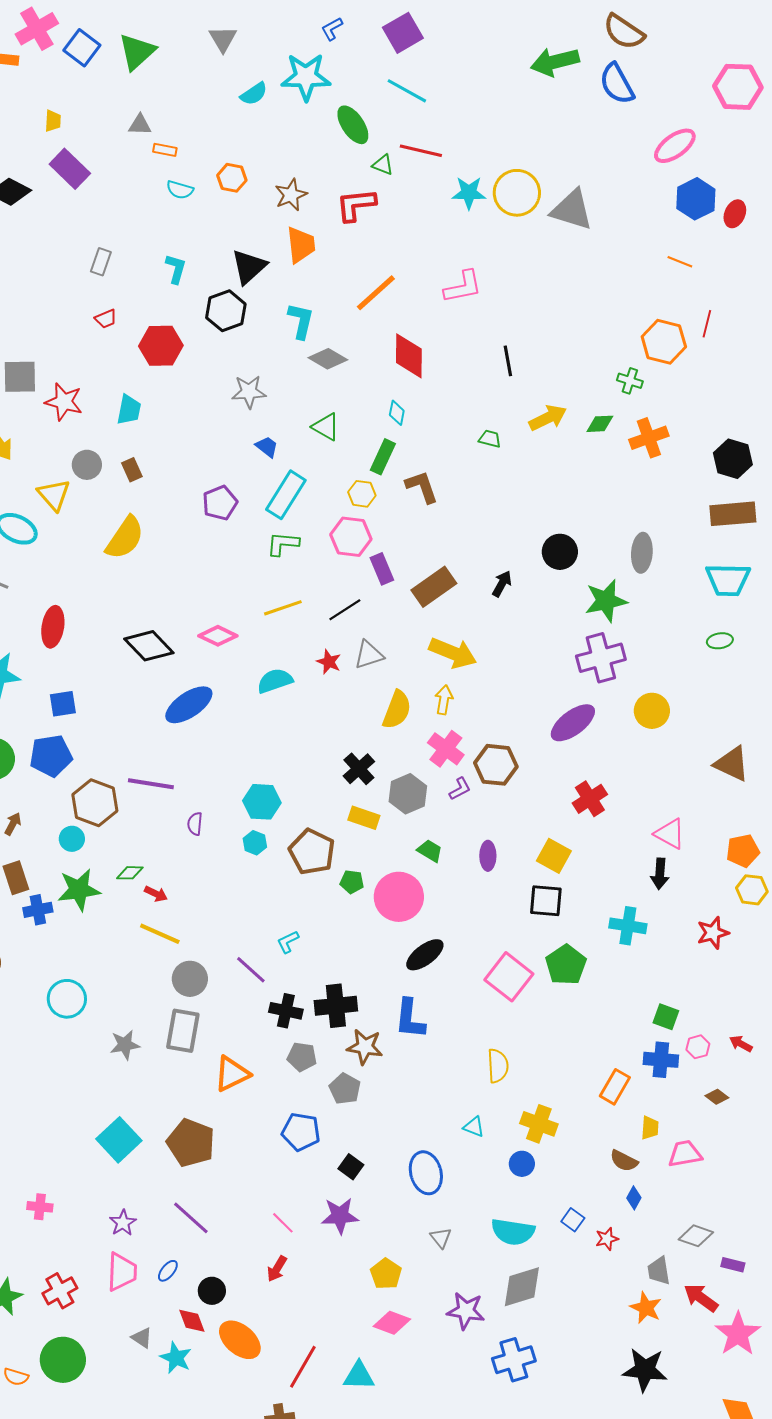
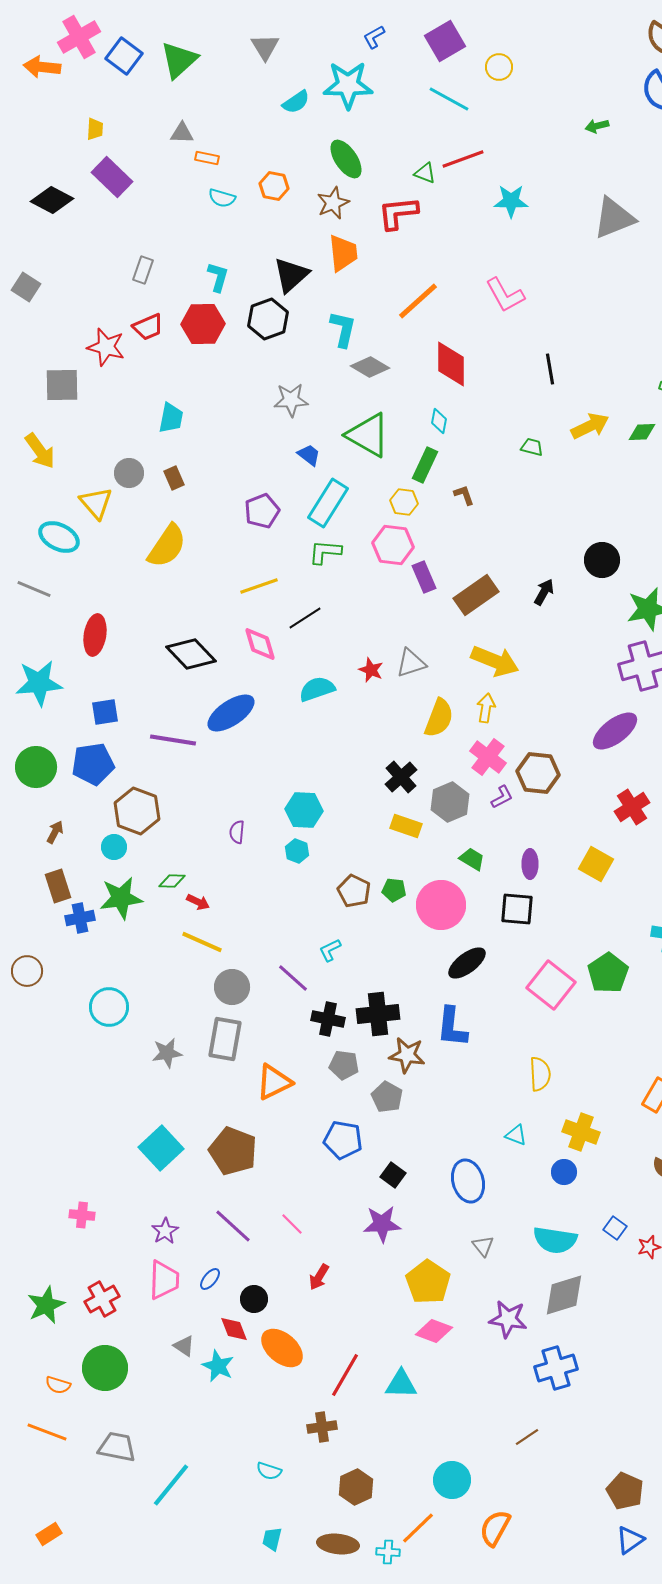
green arrow: (555, 62) -> (597, 126), moved, size x0.5
green ellipse: (353, 125) -> (346, 159), moved
red line: (421, 151) -> (463, 159), turned -33
yellow circle: (517, 193) -> (499, 67), moved, size x0.6
gray triangle: (572, 210) -> (614, 218), turned -39
pink L-shape: (463, 287) -> (505, 295), turned 72
red trapezoid: (106, 319) -> (148, 327), size x1.4
red hexagon: (161, 346) -> (203, 324), moved
red star: (64, 402) -> (106, 347), moved
green triangle: (326, 427) -> (368, 435), size x1.6
brown L-shape: (422, 487) -> (464, 495), size x0.6
yellow line: (283, 608) -> (259, 586), moved
black line: (345, 610) -> (305, 618), moved
pink diamond: (218, 636) -> (260, 644), turned 48
purple line: (151, 784) -> (173, 740), moved
brown pentagon: (312, 852) -> (354, 891), moved, size x0.7
black square: (546, 901) -> (517, 909), moved
pink line: (283, 1223) -> (292, 1224), moved
yellow pentagon: (386, 1274) -> (428, 1282), size x1.4

